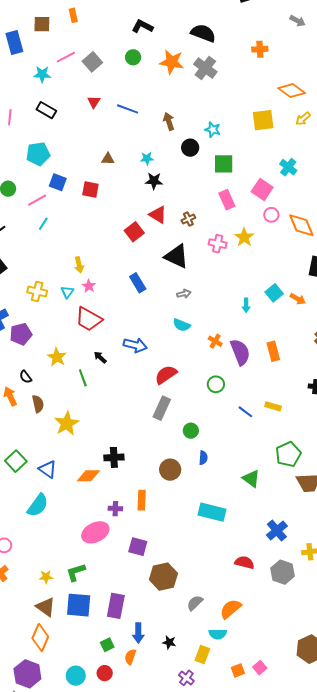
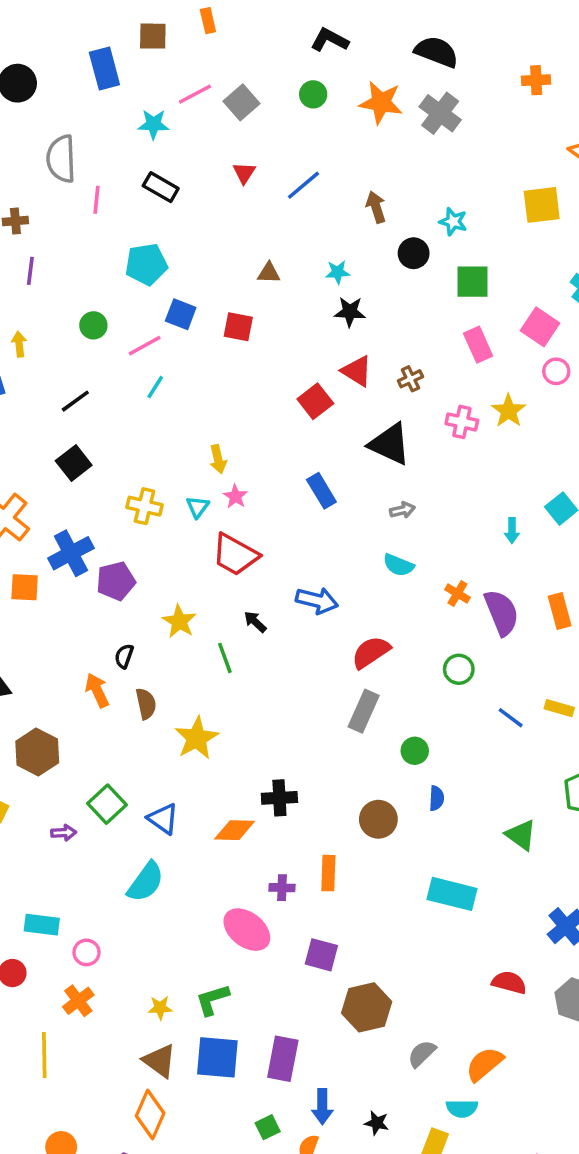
blue line: (128, 109) -> (303, 185), turned -60
black semicircle: (26, 377) -> (124, 656), turned 56
pink ellipse: (95, 532) -> (247, 930), turned 64

